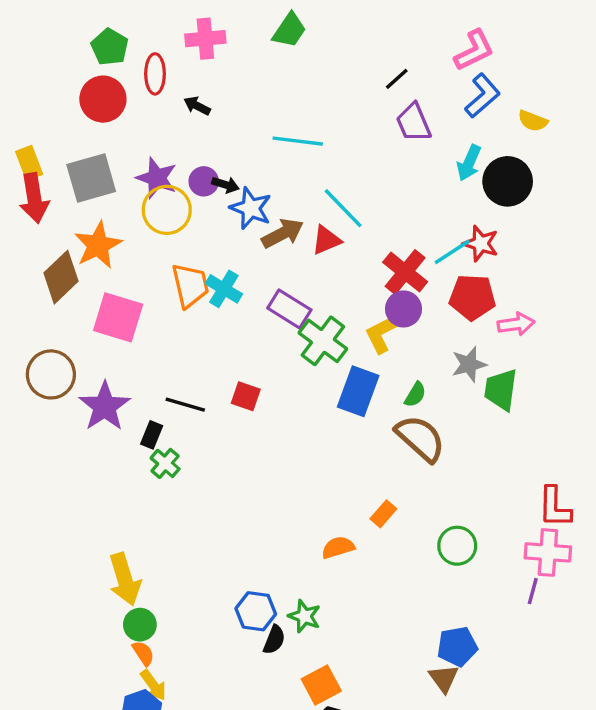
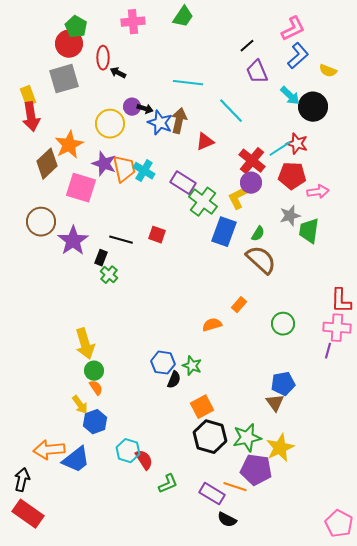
red ellipse: (155, 74) -> (103, 58), moved
red circle: (103, 99) -> (69, 44), moved
black arrow: (197, 106) -> (118, 73), moved
cyan arrow: (469, 163) -> (290, 96), turned -70
gray square: (91, 178) -> (64, 79), moved
purple star: (157, 178) -> (104, 164), moved
cyan line: (343, 208) -> (231, 111), moved
brown arrow: (283, 233) -> (179, 121), moved, turned -50
yellow arrow: (153, 685) -> (80, 405), moved

